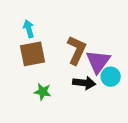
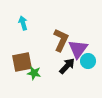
brown square: (33, 54) -> (22, 62), moved
black arrow: (84, 83) -> (67, 66), turned -54

